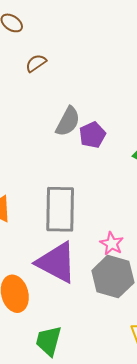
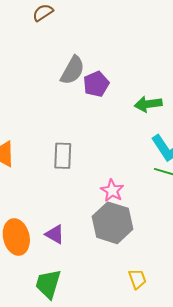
gray rectangle: (60, 209) -> (63, 156), size x0.6
purple triangle: (57, 262) -> (55, 234), moved, size x0.5

